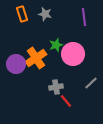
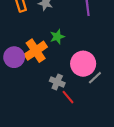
pink circle: (73, 54) -> (83, 64), moved
gray cross: (56, 87) -> (57, 82), turned 32

